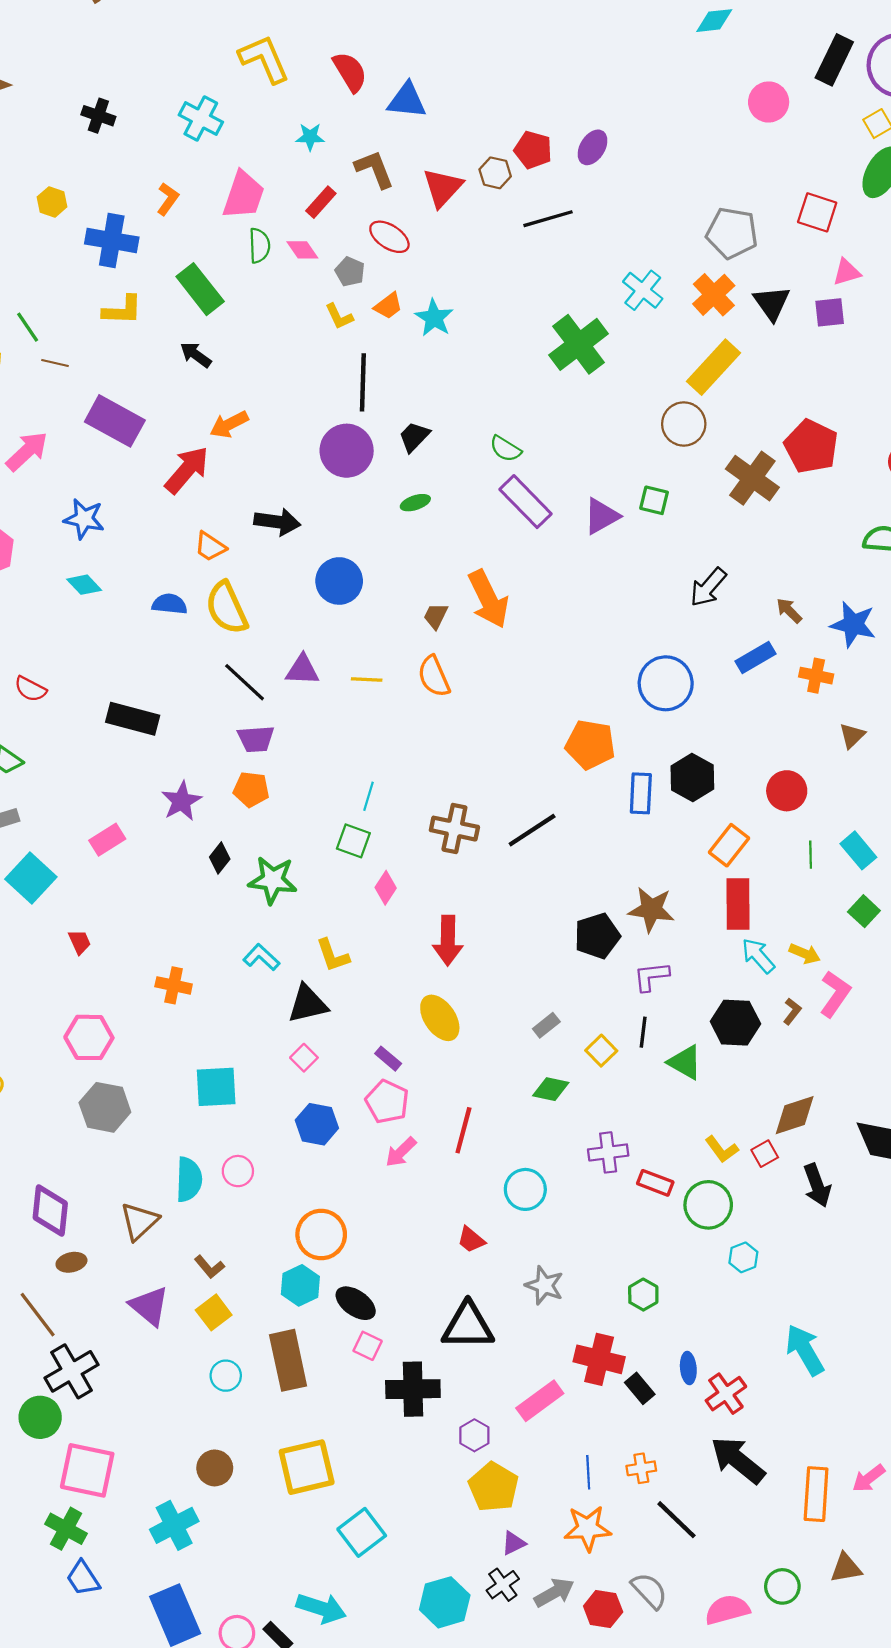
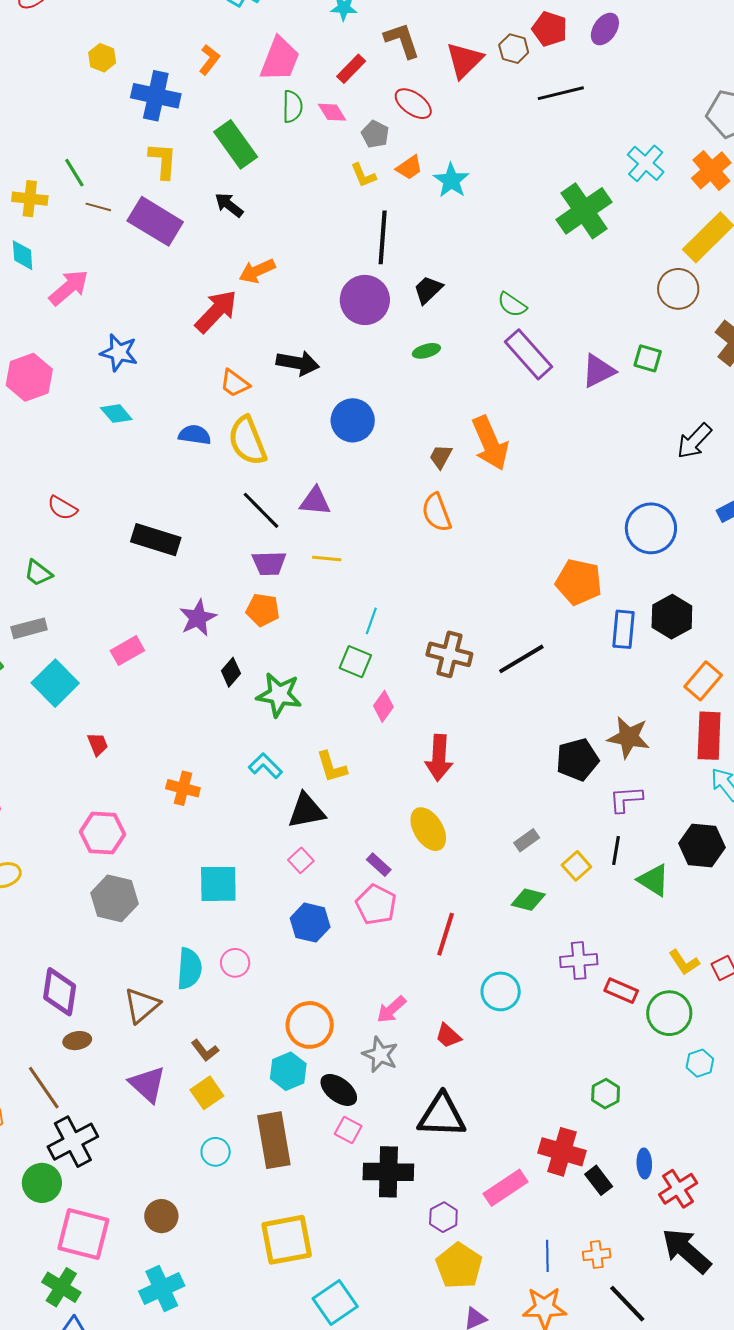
yellow L-shape: (122, 310) -> (163, 161), turned -90
purple rectangle: (115, 421) -> (155, 221), moved
yellow line: (367, 680) -> (327, 559), moved
pink arrow: (401, 1152) -> (391, 1009), moved
gray star: (544, 1285) -> (380, 1055), moved
brown circle: (215, 1468) -> (161, 1216), moved

